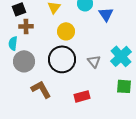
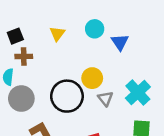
yellow circle: (66, 31) -> (92, 78), moved

